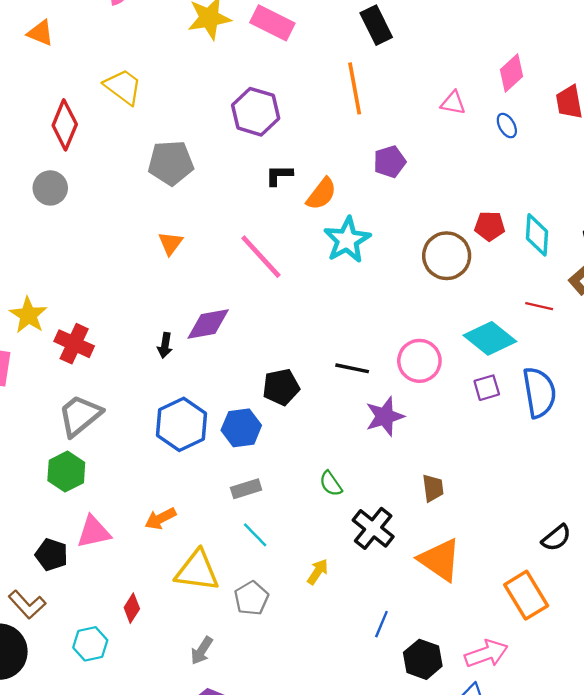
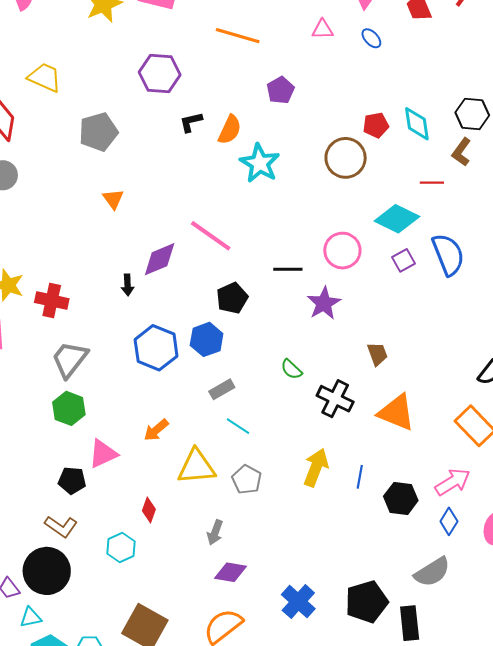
orange line: (355, 88) -> (238, 36), turned -51
pink line: (261, 257) -> (211, 236), moved
yellow arrow: (318, 572) -> (316, 468), moved, size x1.6

